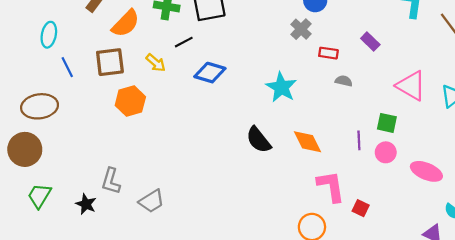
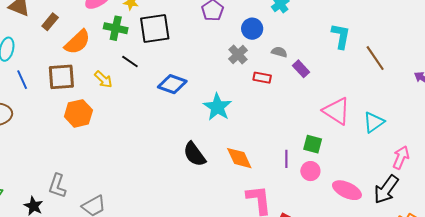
black line: (184, 42) -> (130, 62), turned 60
blue diamond: (210, 73) -> (172, 84), moved
gray semicircle: (344, 81) -> (279, 52), moved

